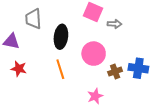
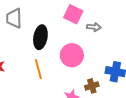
brown cross: (115, 72) -> (92, 86), moved

